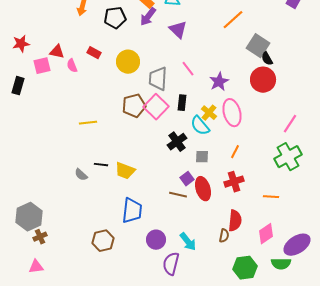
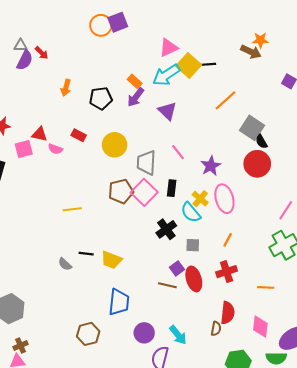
pink semicircle: (72, 66) -> (55, 149), turned -48
pink diamond: (266, 234) -> (260, 327), turned -50
brown cross: (40, 237) -> (21, 346), moved

